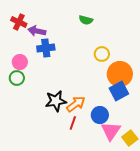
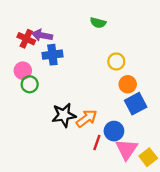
red cross: (19, 22) -> (26, 39), moved
orange circle: (120, 74) -> (128, 84), moved, size x0.6
green circle: (17, 78) -> (30, 84), moved
red line: (73, 123) -> (97, 142), moved

